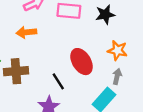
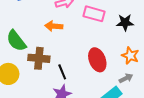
gray arrow: (117, 76) -> (126, 78), turned 40
black line: (58, 81) -> (62, 72), moved

